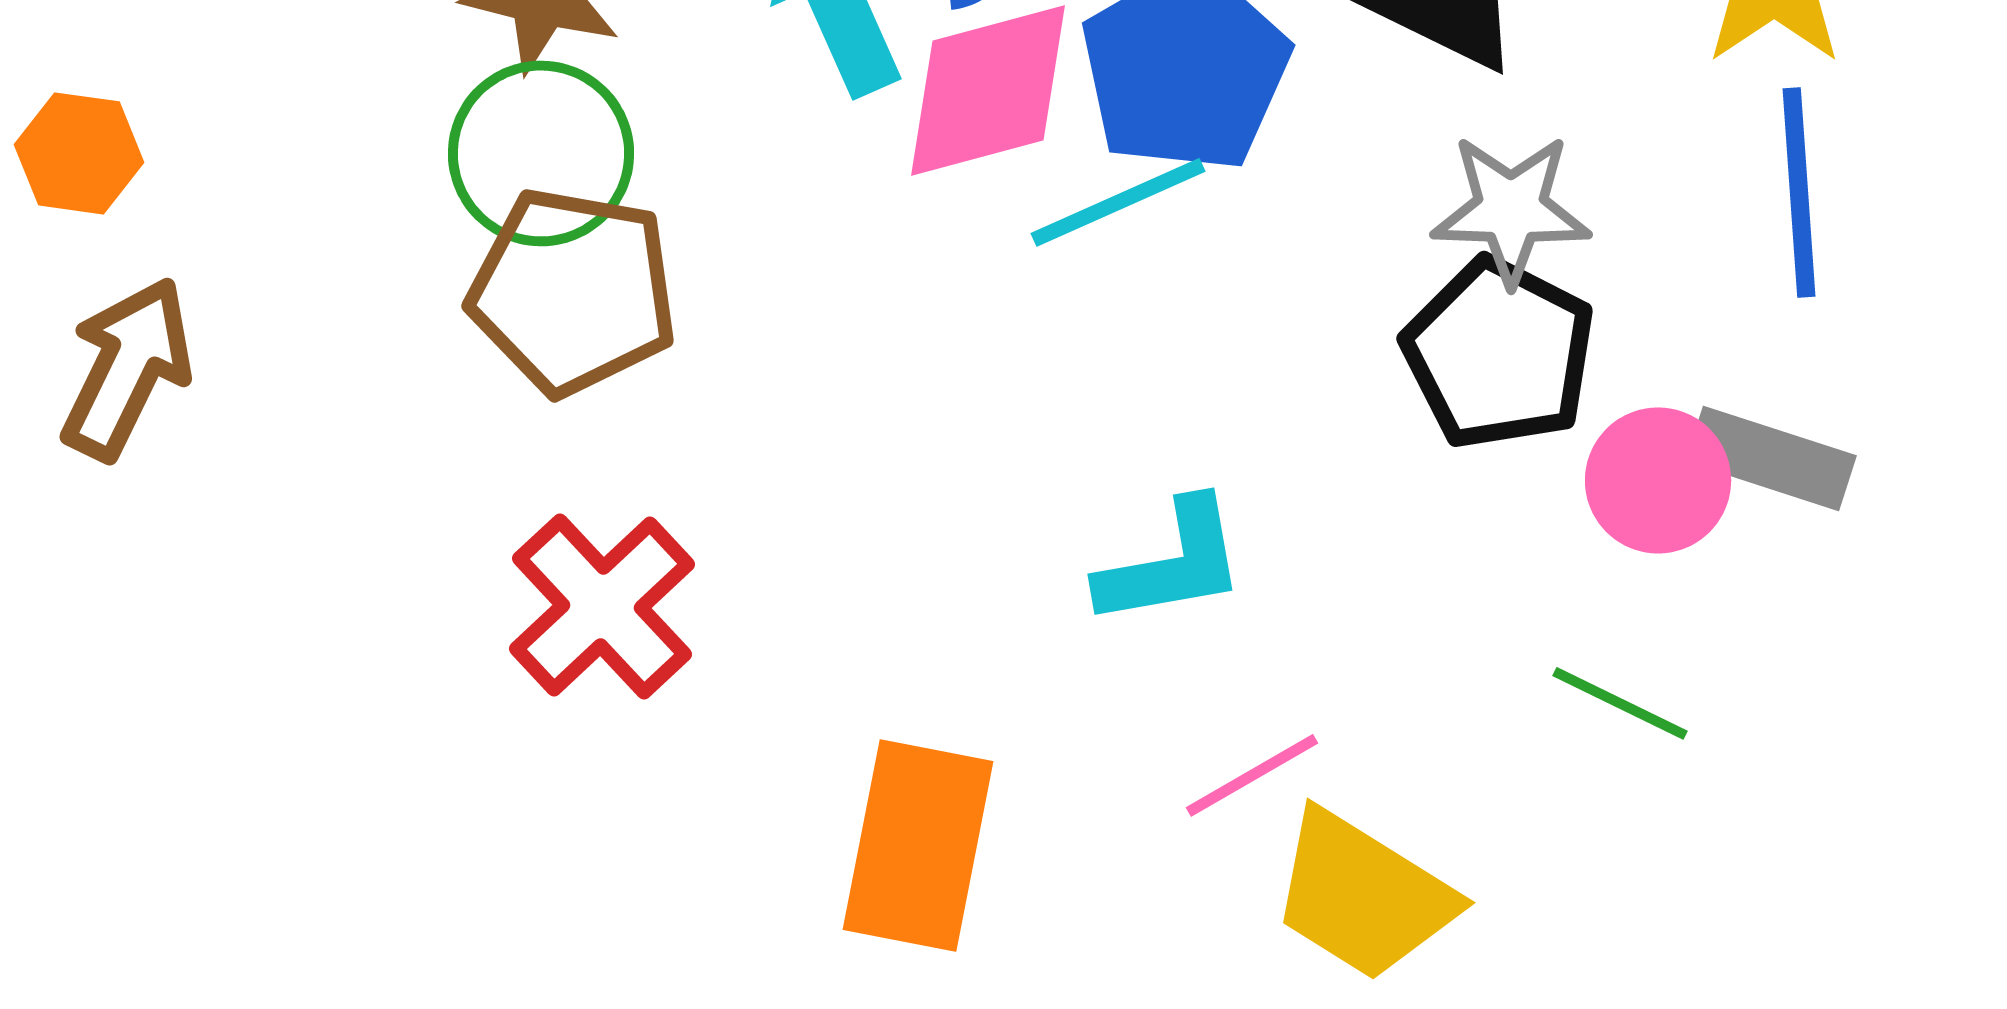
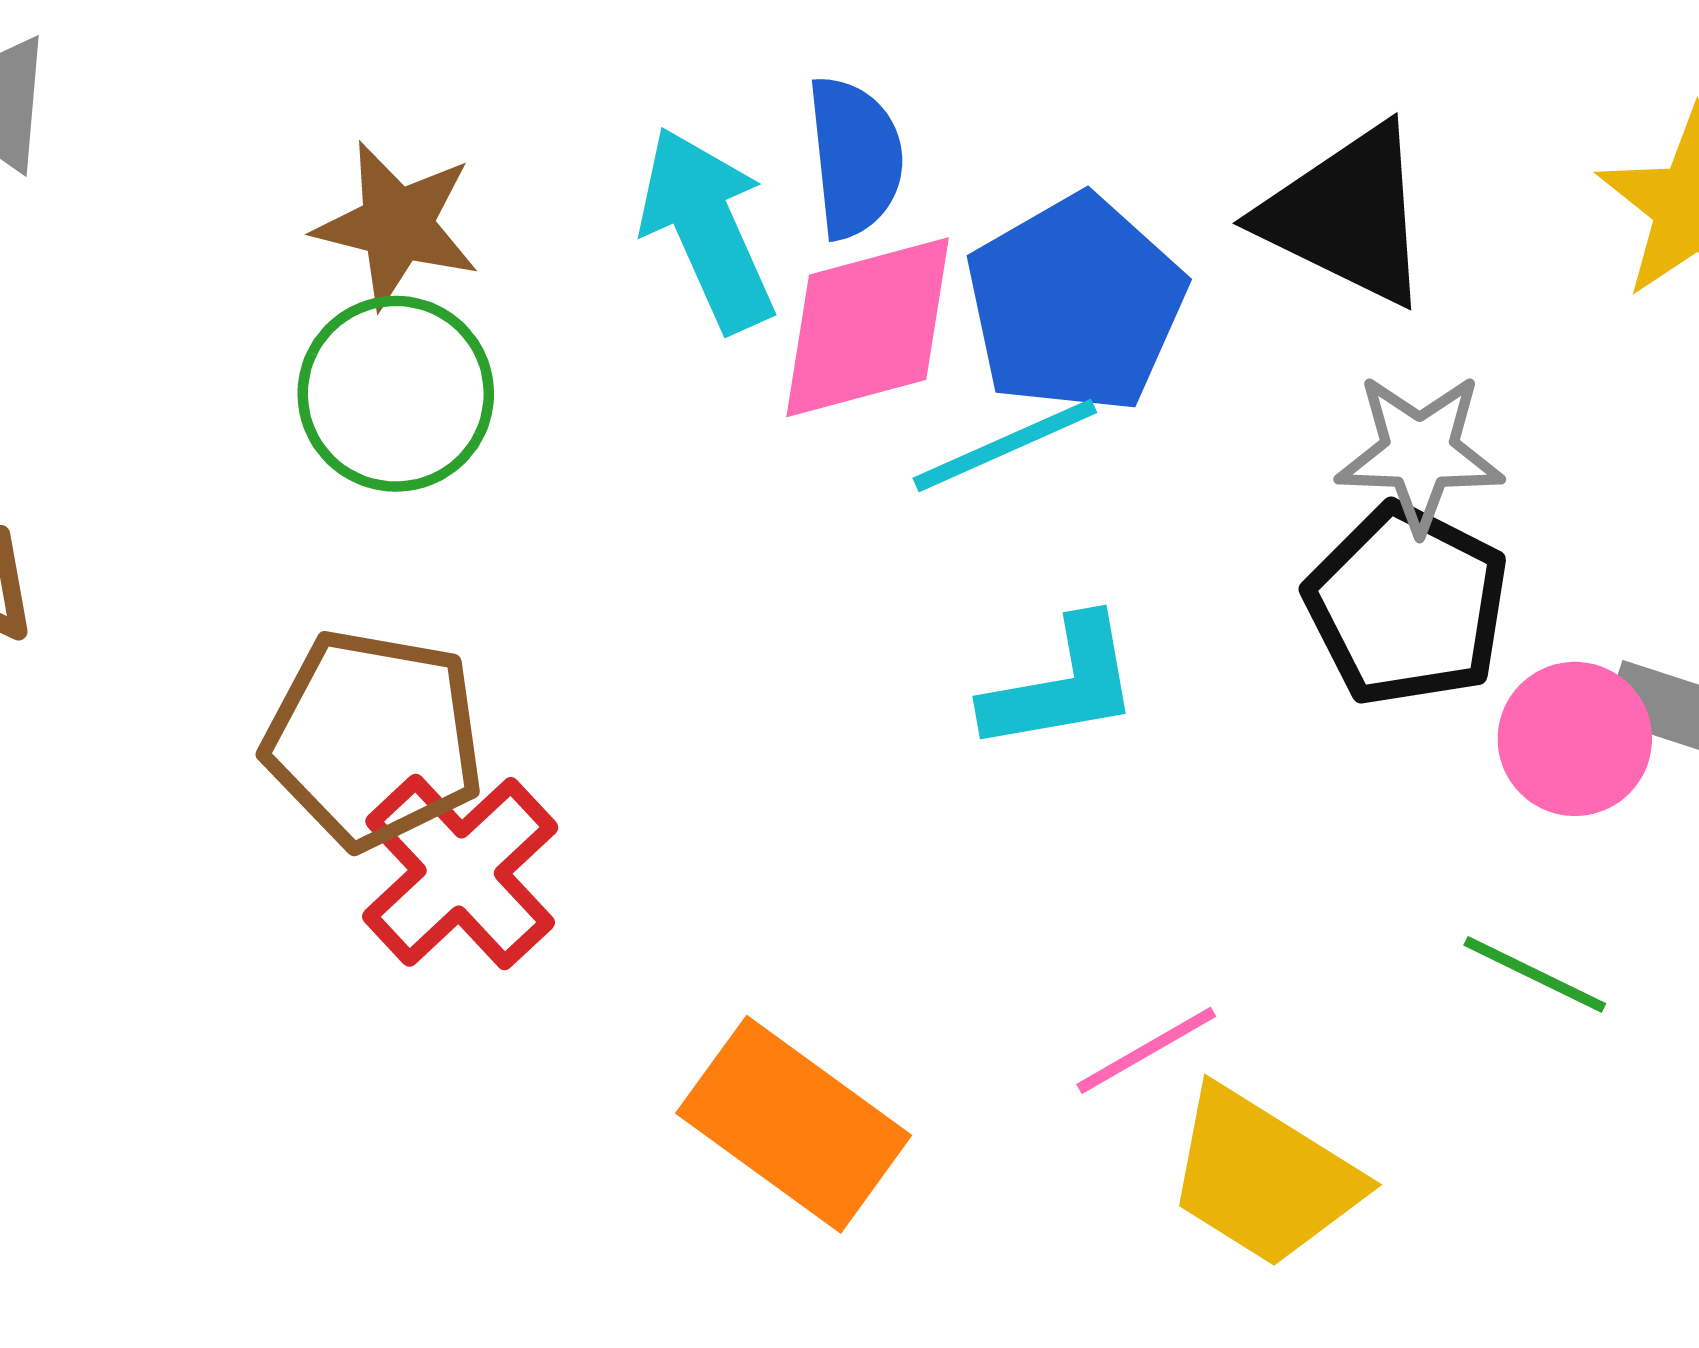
brown pentagon: (573, 291) -> (374, 739), moved
cyan L-shape: (1172, 563) -> (1062, 685), moved
orange rectangle: (918, 845) -> (794, 1124), turned -65

